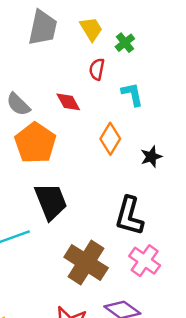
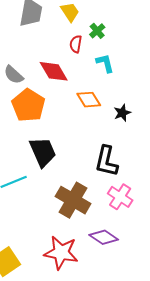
green cross: (125, 43) -> (97, 31), moved
red diamond: (68, 102) -> (54, 71), size x1.4
orange diamond: (110, 139) -> (89, 100), turned -60

